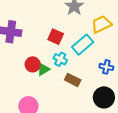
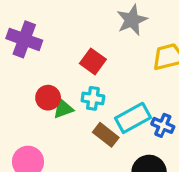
cyan rectangle: (83, 45) -> (133, 118), moved
cyan cross: (60, 59) -> (93, 98), turned -32

